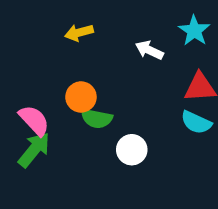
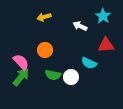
green semicircle: (97, 118) -> (53, 75), moved
cyan semicircle: (196, 122) -> (89, 63), moved

